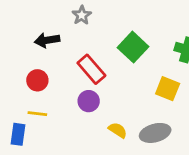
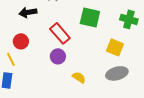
green square: (133, 47) -> (90, 17), turned -30
yellow line: (37, 114) -> (11, 59), moved, turned 56
gray ellipse: (155, 133) -> (117, 73), moved

